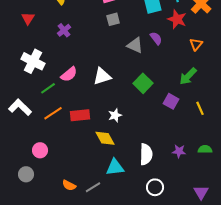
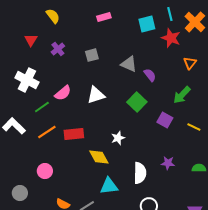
red triangle: (28, 18) -> (31, 40), moved
gray square: (113, 19) -> (92, 55), moved
purple semicircle: (156, 38) -> (150, 75), moved
yellow line: (200, 108) -> (194, 127), turned -40
white star: (115, 115) -> (118, 138), moved
pink circle: (40, 150) -> (45, 171), moved
purple star: (179, 151) -> (168, 163), moved

